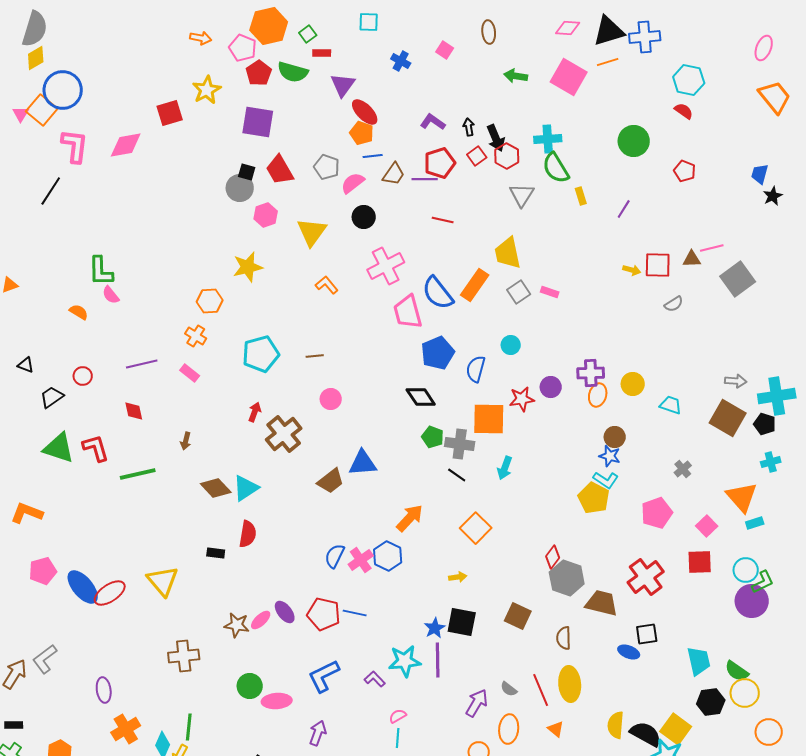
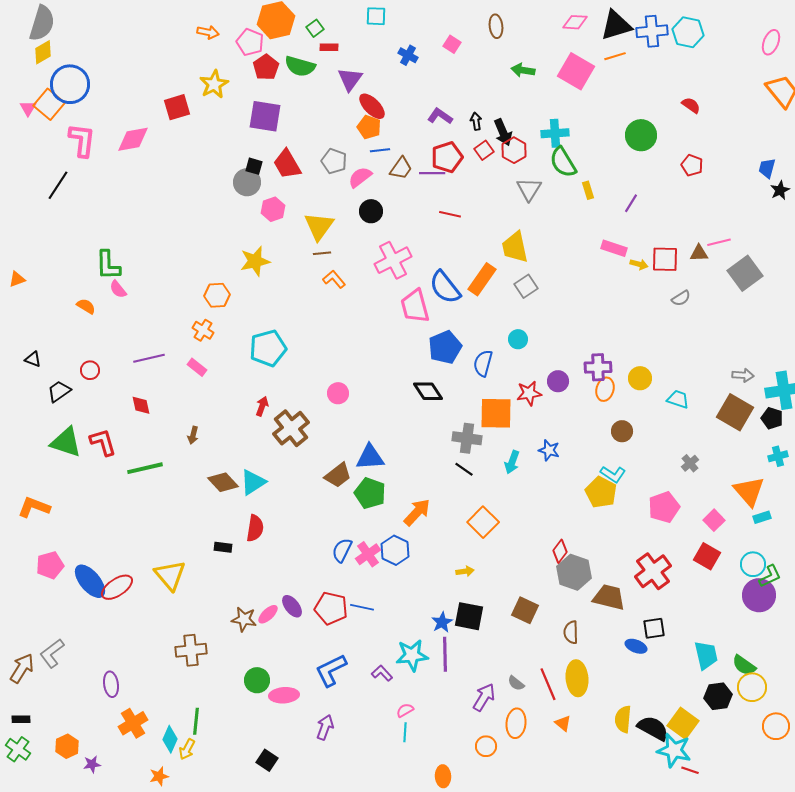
cyan hexagon: (689, 80) -> (688, 32), moved
pink rectangle: (550, 292) -> (614, 248), moved, size x1.4
brown line: (315, 356) -> (322, 253), moved
green pentagon: (433, 437) -> (370, 493), moved, size x1.4
blue star: (610, 456) -> (549, 450), moved
red square: (700, 562) -> (707, 556), turned 32

